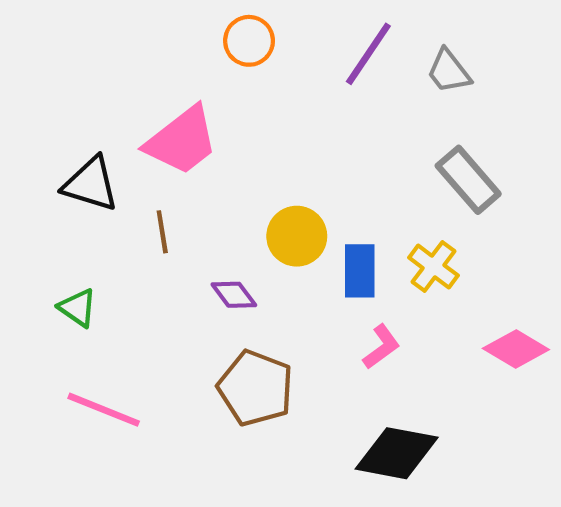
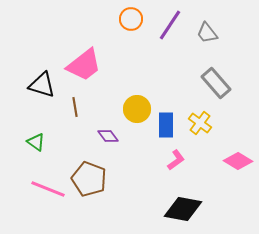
orange circle: (249, 41) -> (131, 19), moved
brown pentagon: (256, 388) -> (89, 179), moved

